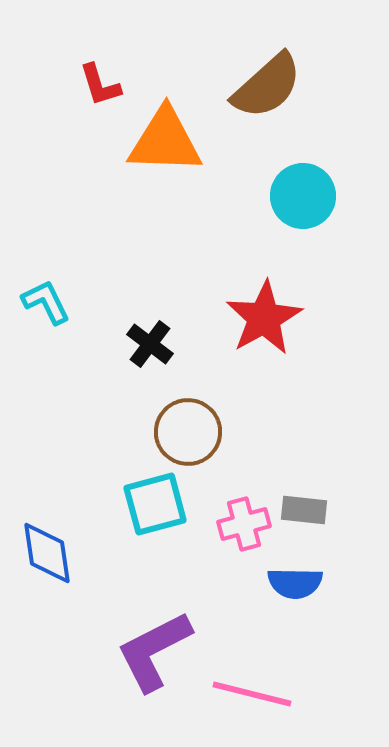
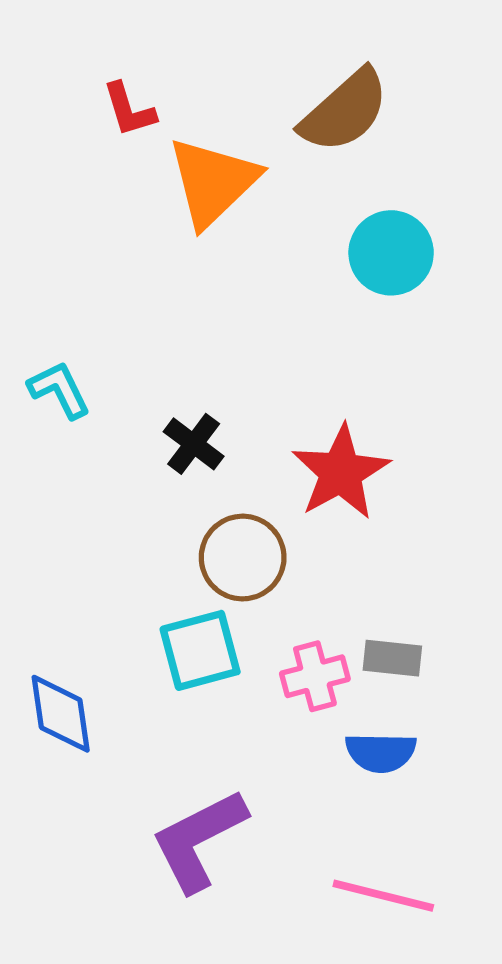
orange triangle: (165, 141) -> (213, 182), turned -46
red star: (264, 318) -> (341, 472), moved
pink line: (252, 694) -> (383, 896), moved

